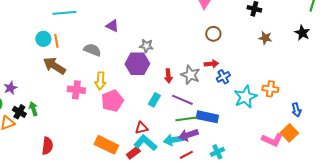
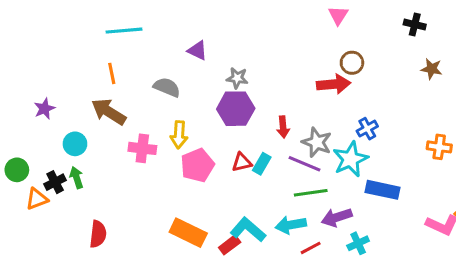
cyan circle: (43, 39) -> (75, 144), moved
gray star: (146, 46) -> (237, 78), moved
red arrow: (211, 64) -> (334, 84), moved, size x1.5
gray star: (190, 75) -> (317, 142), moved
purple star: (10, 88) -> (44, 109), moved
cyan star: (245, 97) -> (350, 159), moved
black cross: (19, 112) -> (55, 182), turned 32
blue rectangle: (207, 117) -> (383, 190), moved
red triangle: (141, 128) -> (242, 162), moved
purple arrow: (188, 135) -> (337, 217), moved

